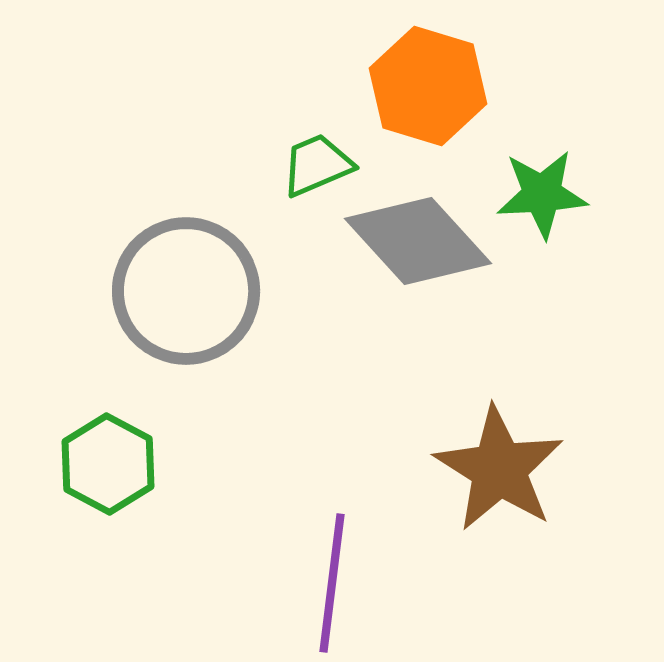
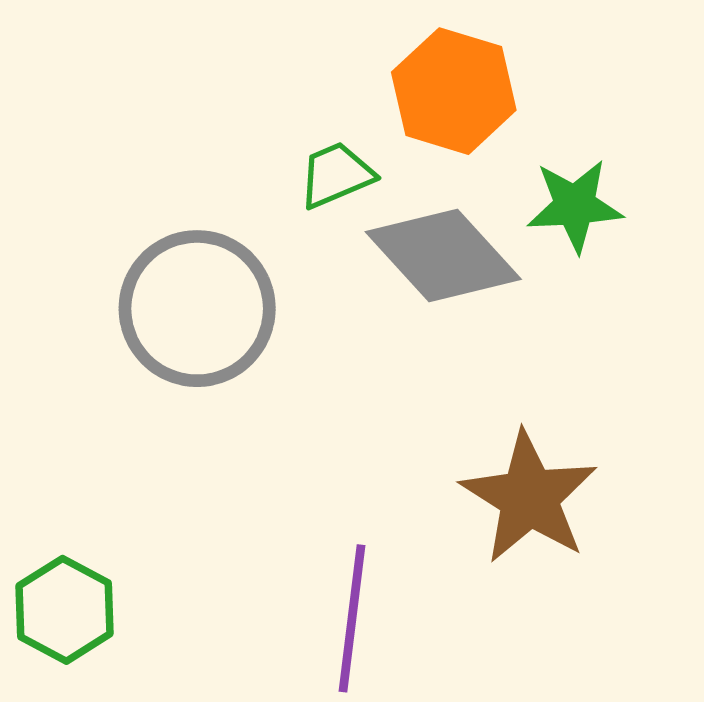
green hexagon: (108, 464) -> (65, 610), moved

